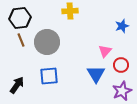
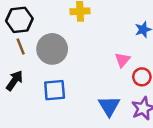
blue triangle: (96, 74) -> (109, 106), moved
black arrow: (17, 85) -> (15, 80), moved

